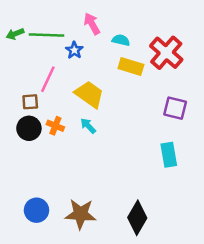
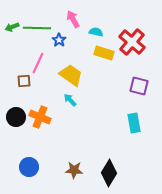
orange cross: (55, 126) -> (40, 117), moved, size x1.5
black circle: (29, 128) -> (16, 117), moved
brown star: (81, 214) -> (74, 170), moved, size x0.7

